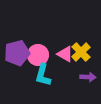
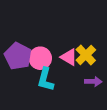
purple pentagon: (17, 53) -> (18, 56), turned -30

